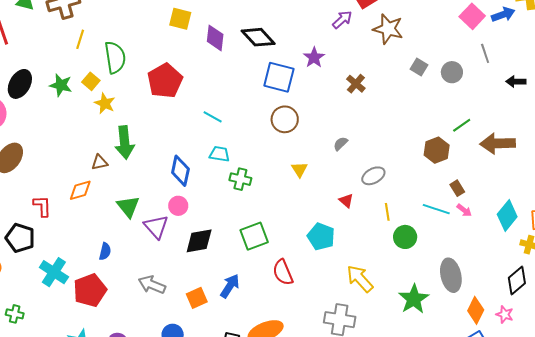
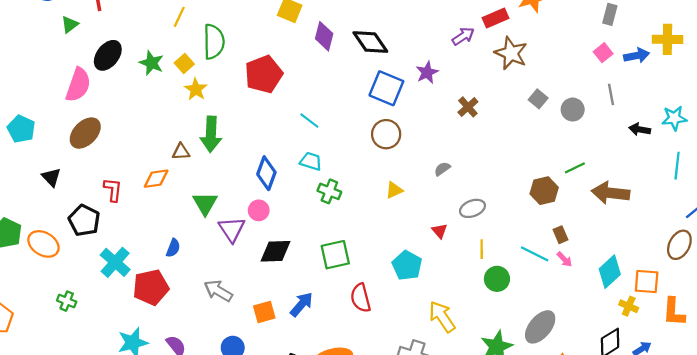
pink square: (472, 16) -> (603, 53), size x0.7
yellow triangle: (299, 169) -> (394, 190), turned 30
gray ellipse: (451, 275) -> (540, 327), turned 44

